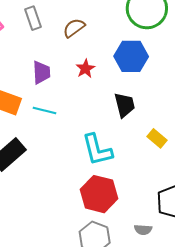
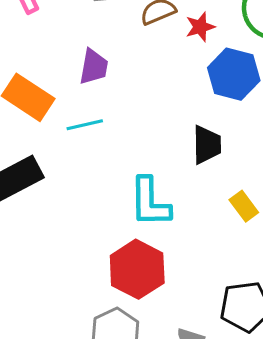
red star: (85, 69) -> (200, 27), moved
cyan line: (44, 110) -> (85, 125), turned -40

